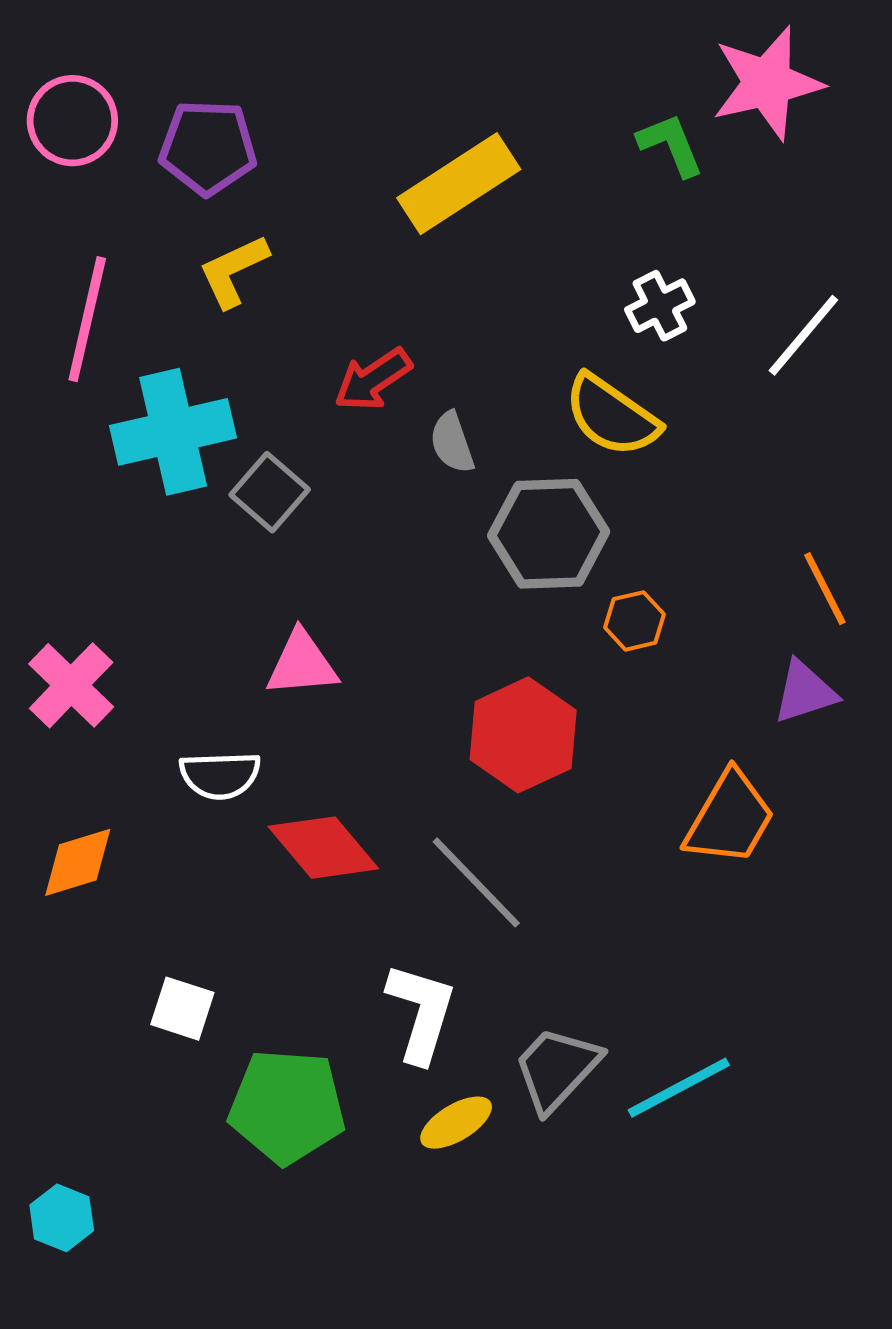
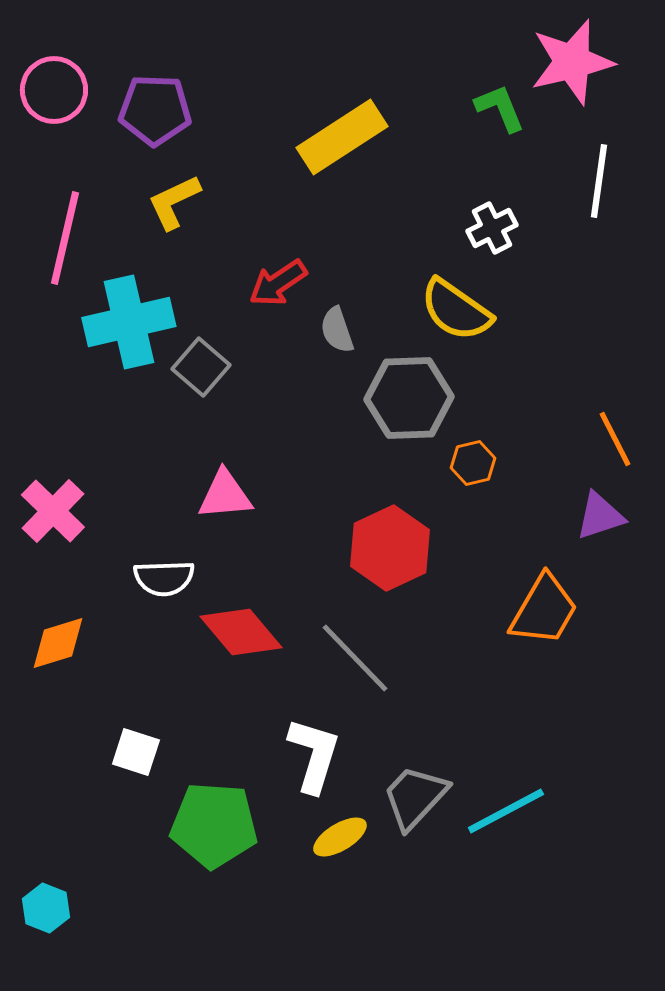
white line: (803, 335) -> (599, 181), moved, turned -32

